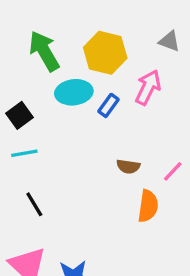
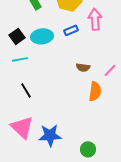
pink arrow: (148, 87) -> (95, 19), turned -30
cyan ellipse: (74, 92) -> (42, 36), moved
blue rectangle: (108, 105) -> (71, 30), turned 32

